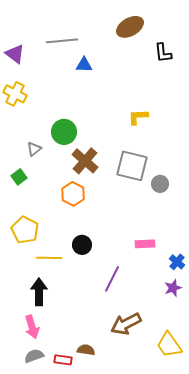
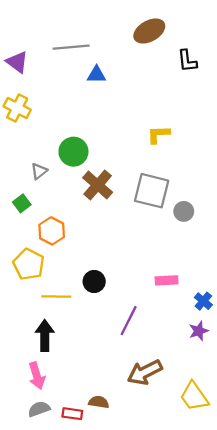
orange hexagon: (73, 194) -> (52, 231), moved

